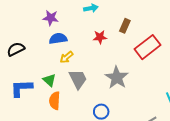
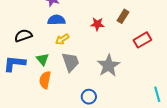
red rectangle: (147, 47) -> (142, 40), size x0.7
black semicircle: (16, 49) -> (23, 36), moved

